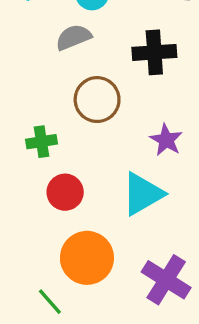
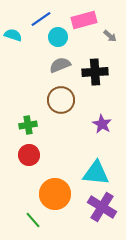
gray semicircle: (73, 37) -> (60, 65), moved
red circle: (65, 192) -> (29, 155), moved
cyan triangle: (143, 194) -> (96, 173), moved, turned 36

